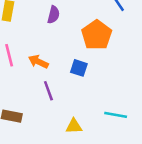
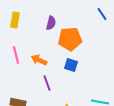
orange pentagon: (97, 35) -> (70, 39), moved, turned 30

